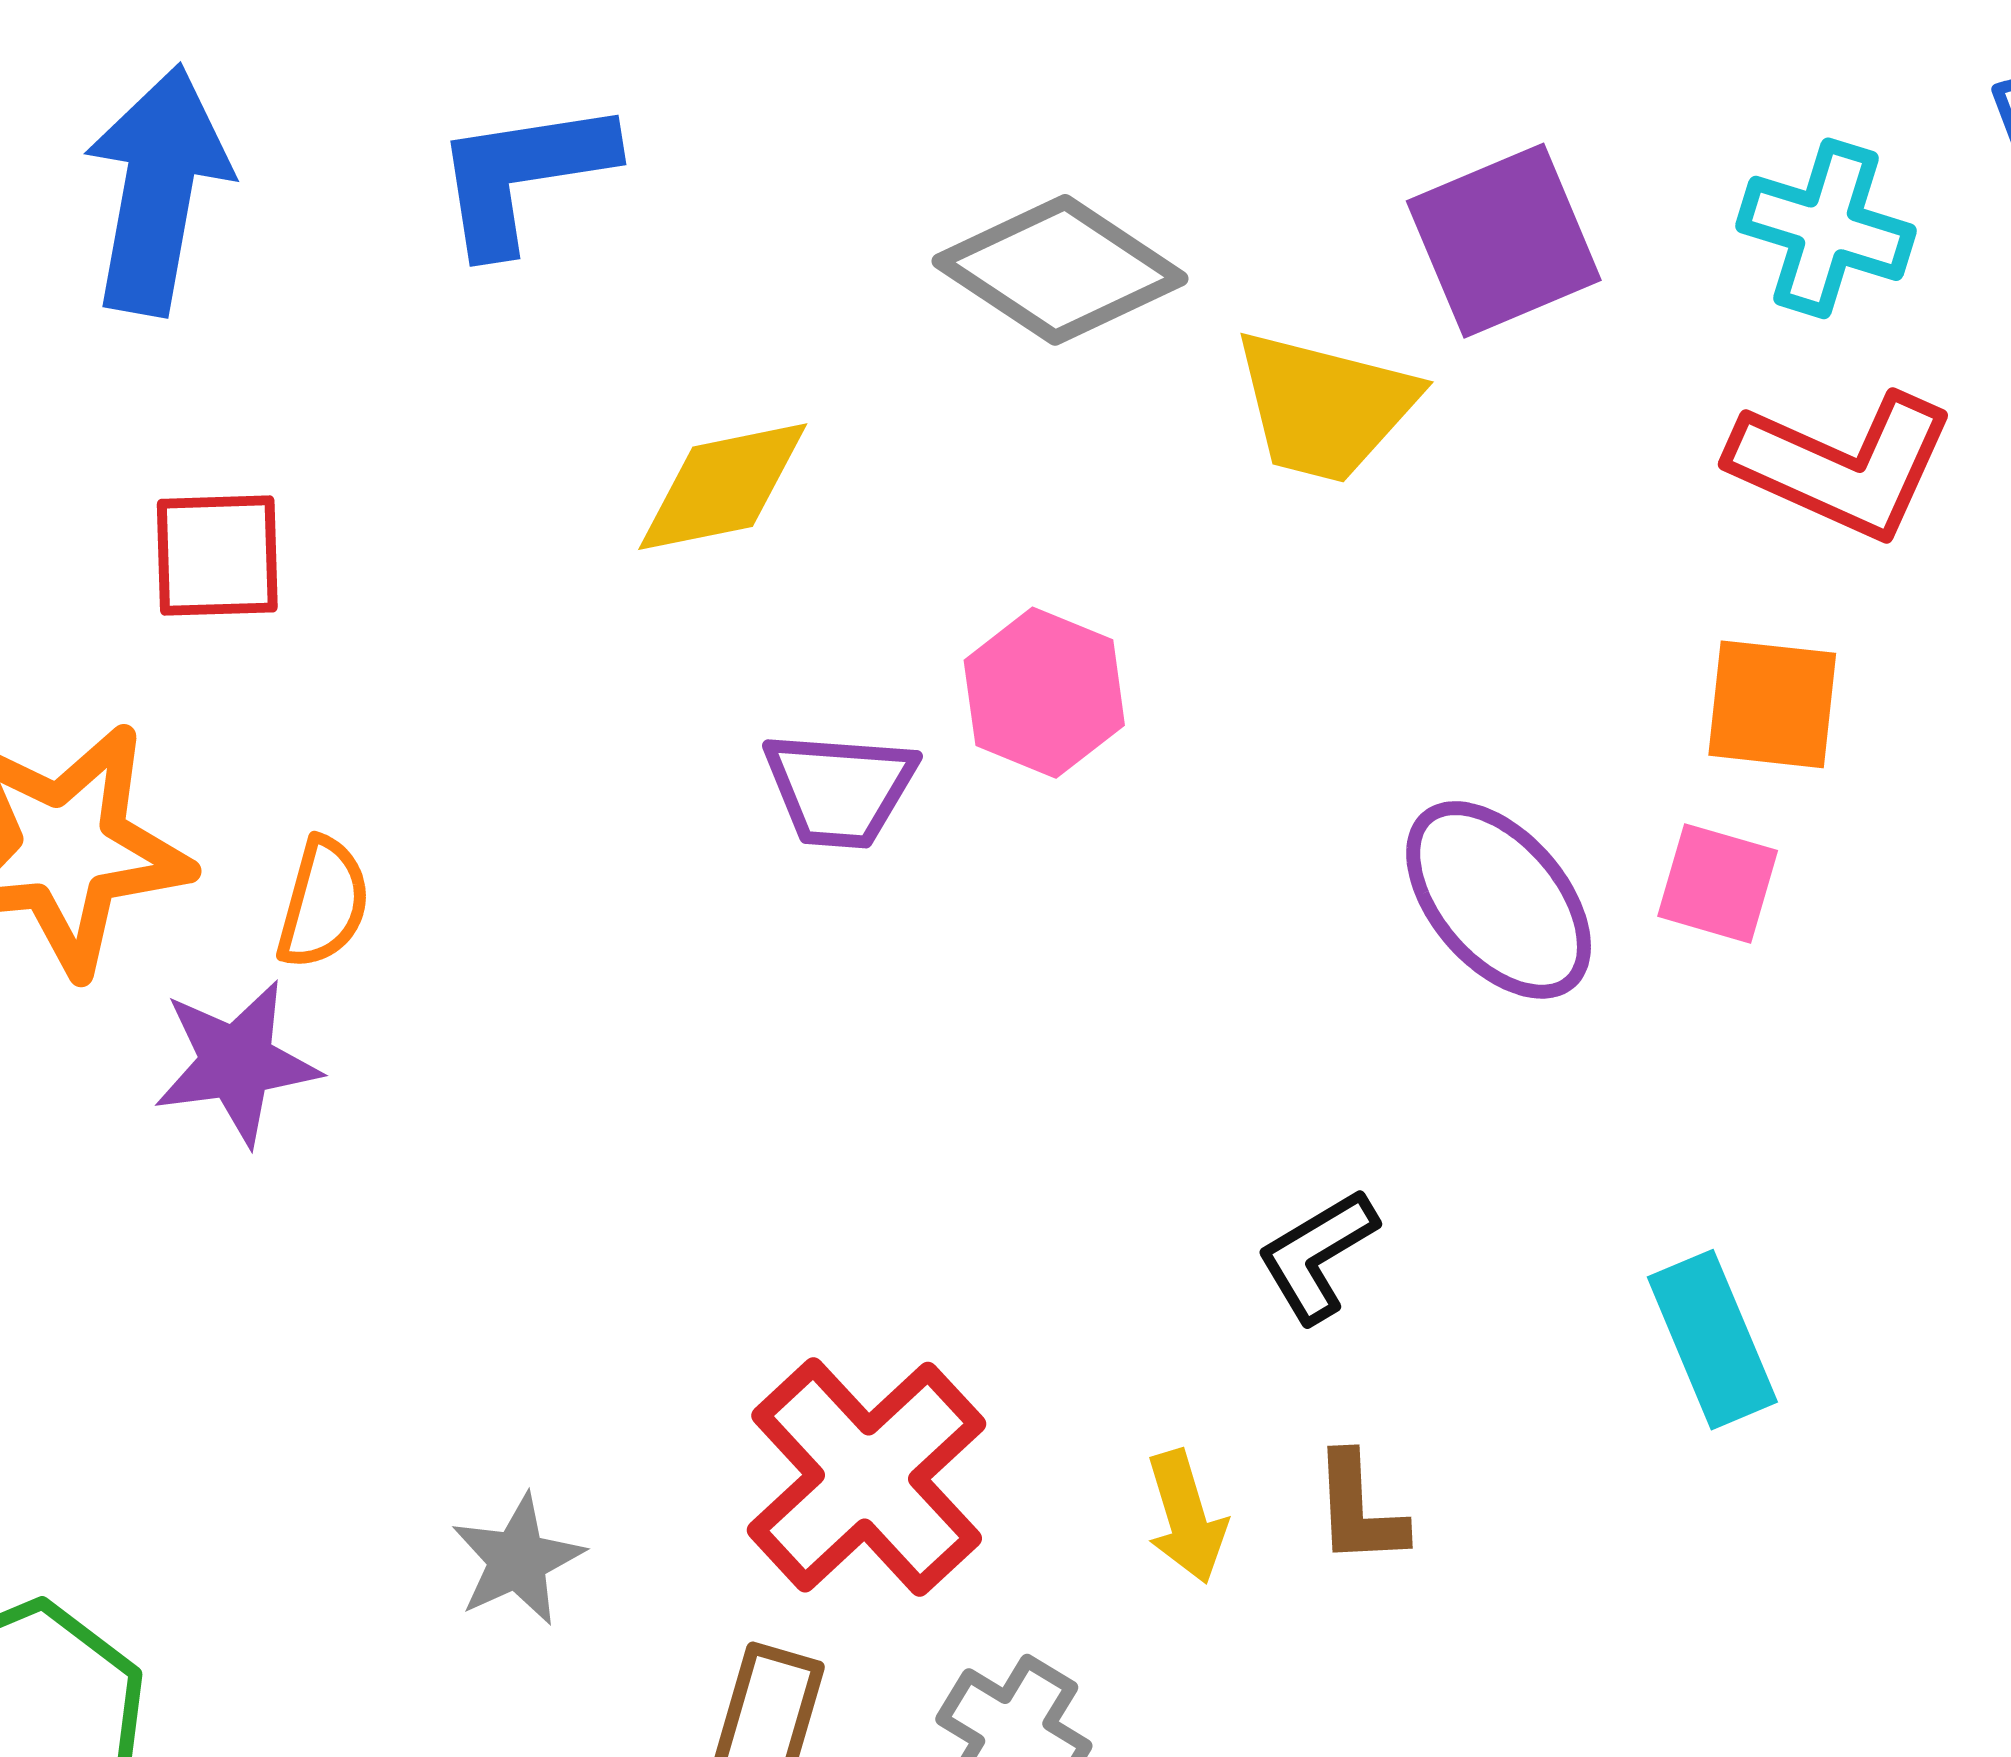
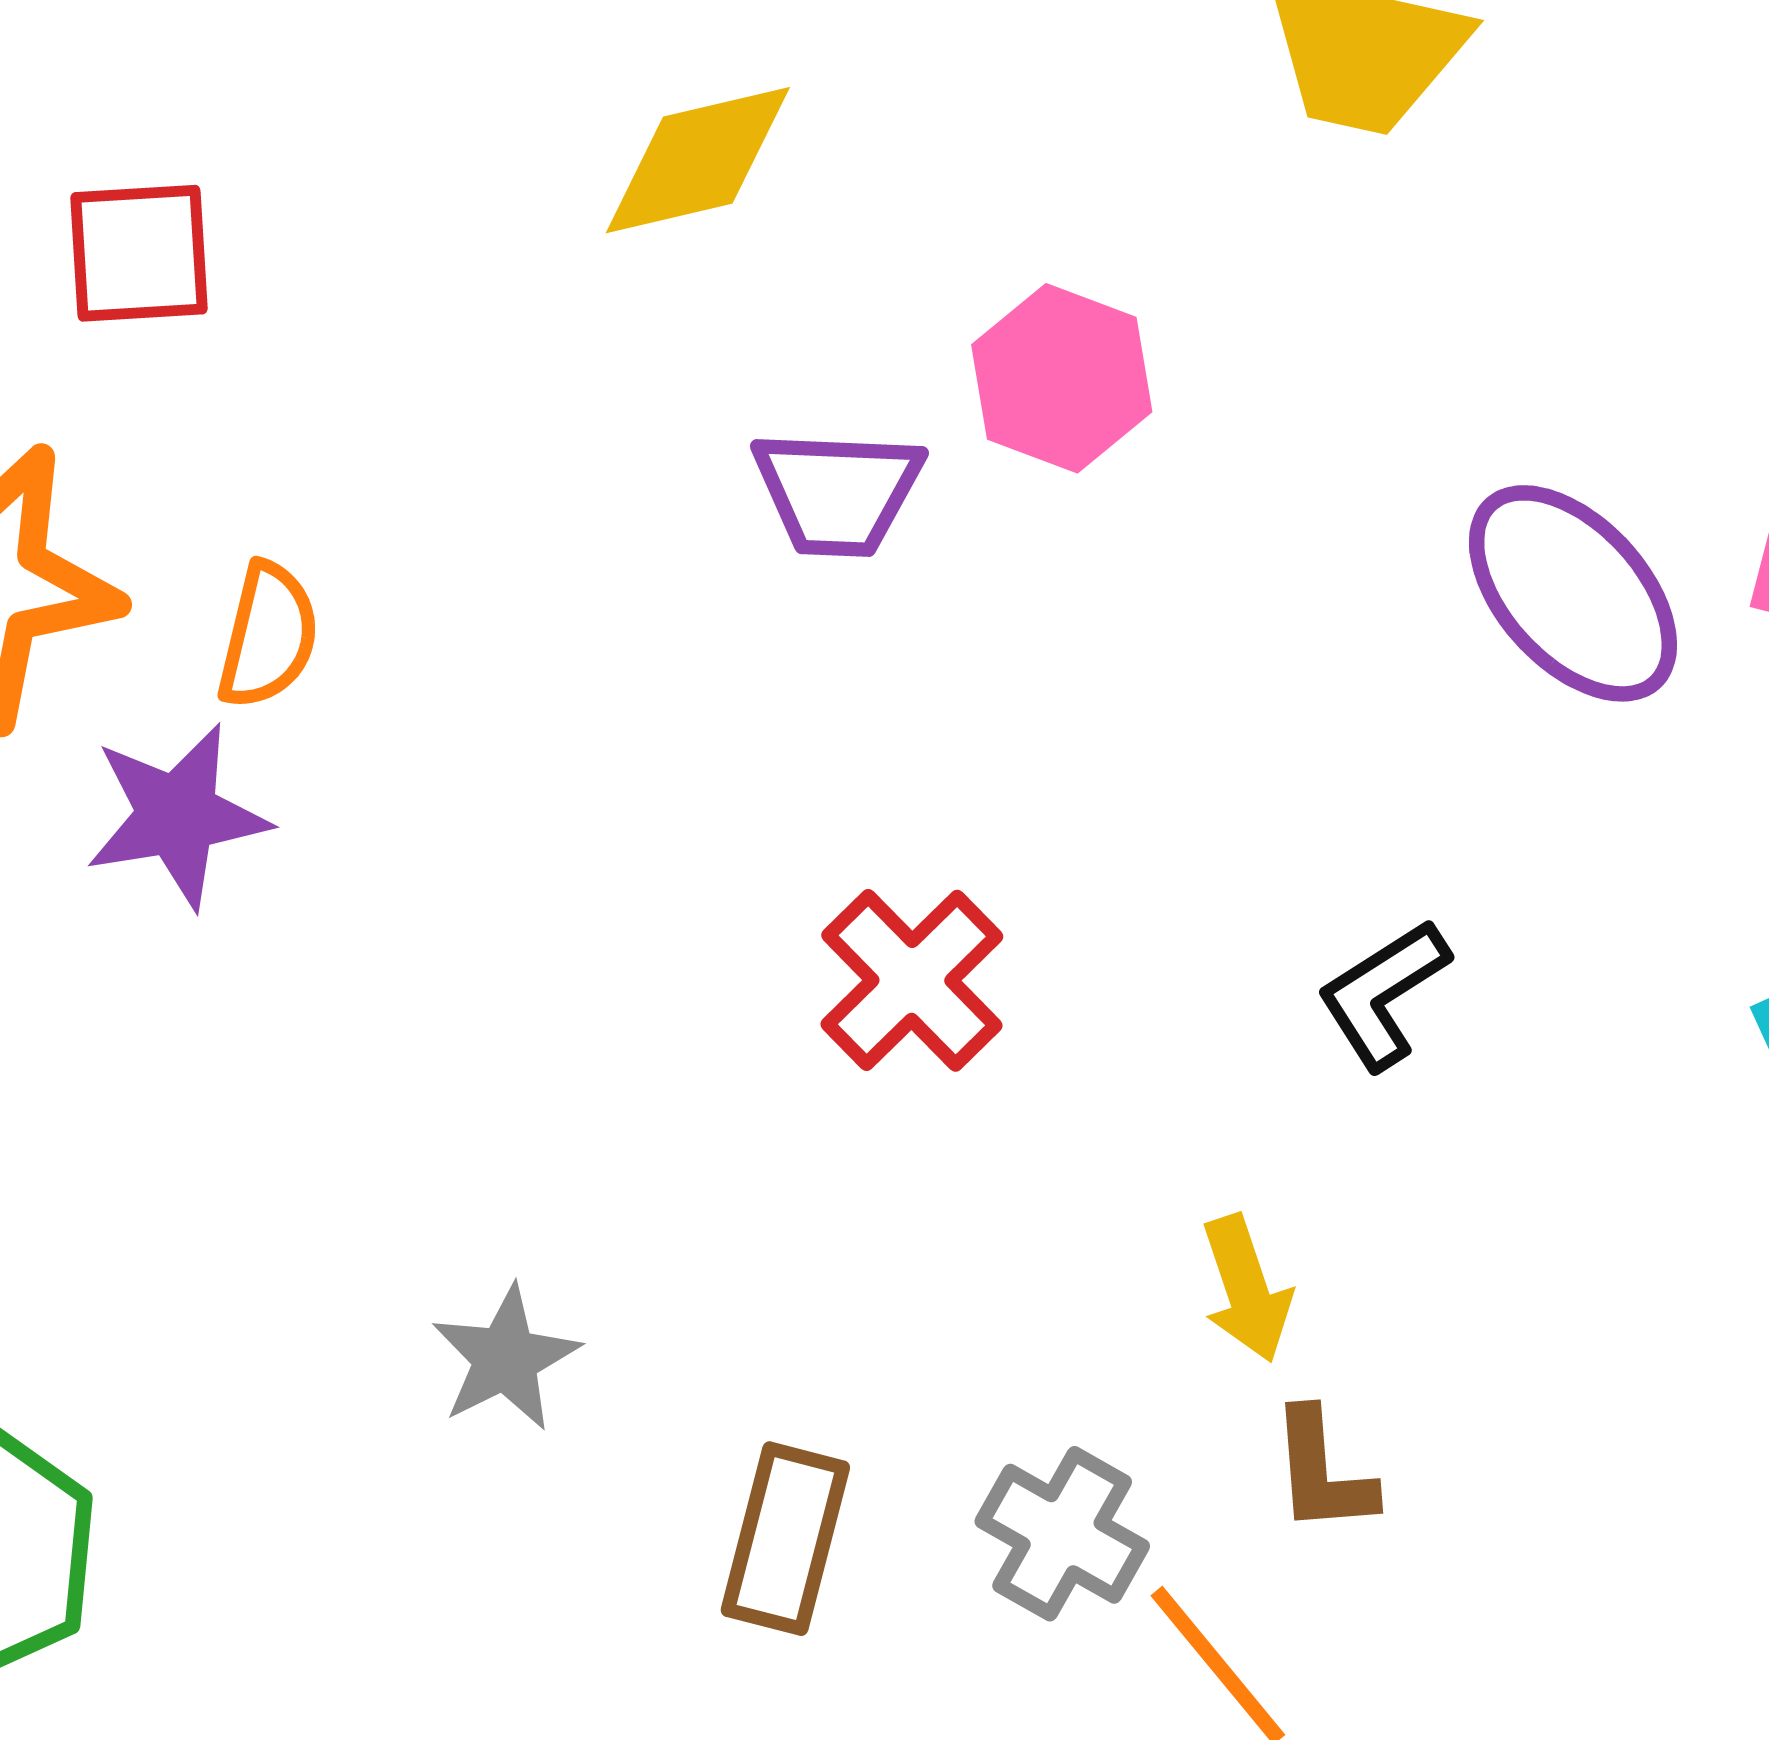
red cross: (867, 1477) -> (912, 980), moved, size x0.7
brown L-shape: (1359, 1509) -> (1322, 1472), moved

